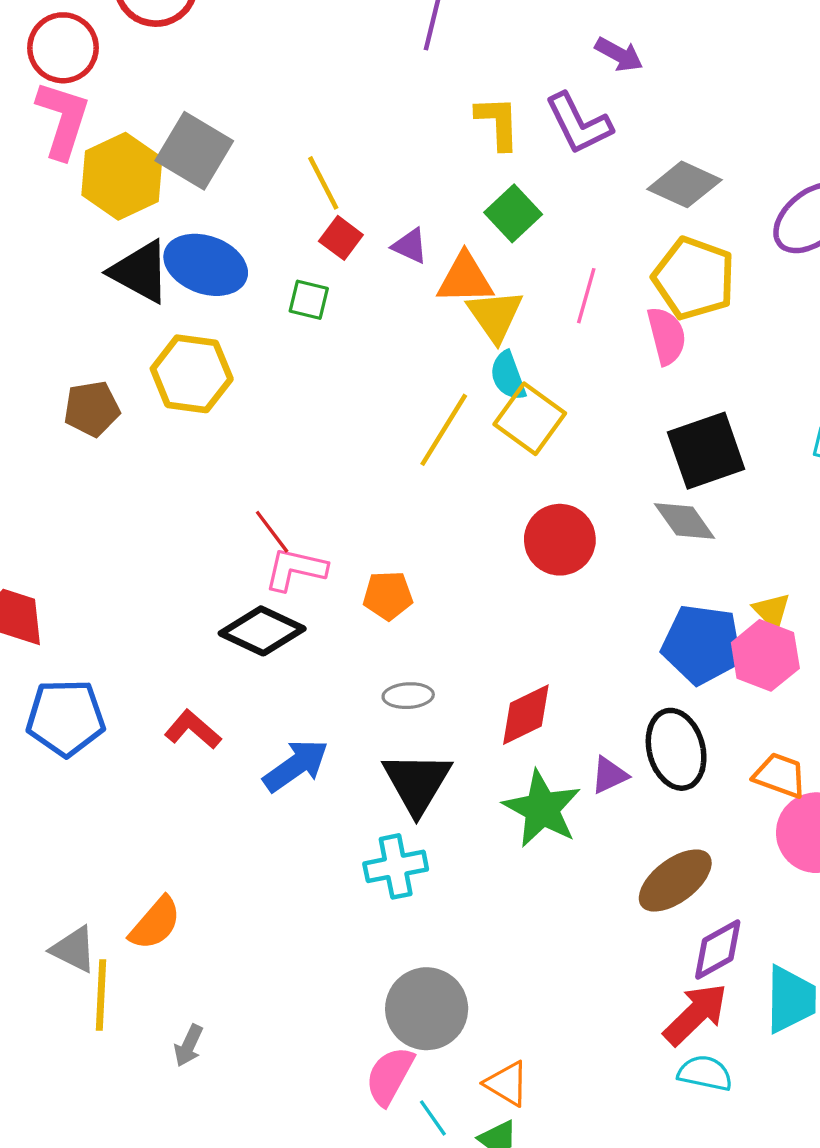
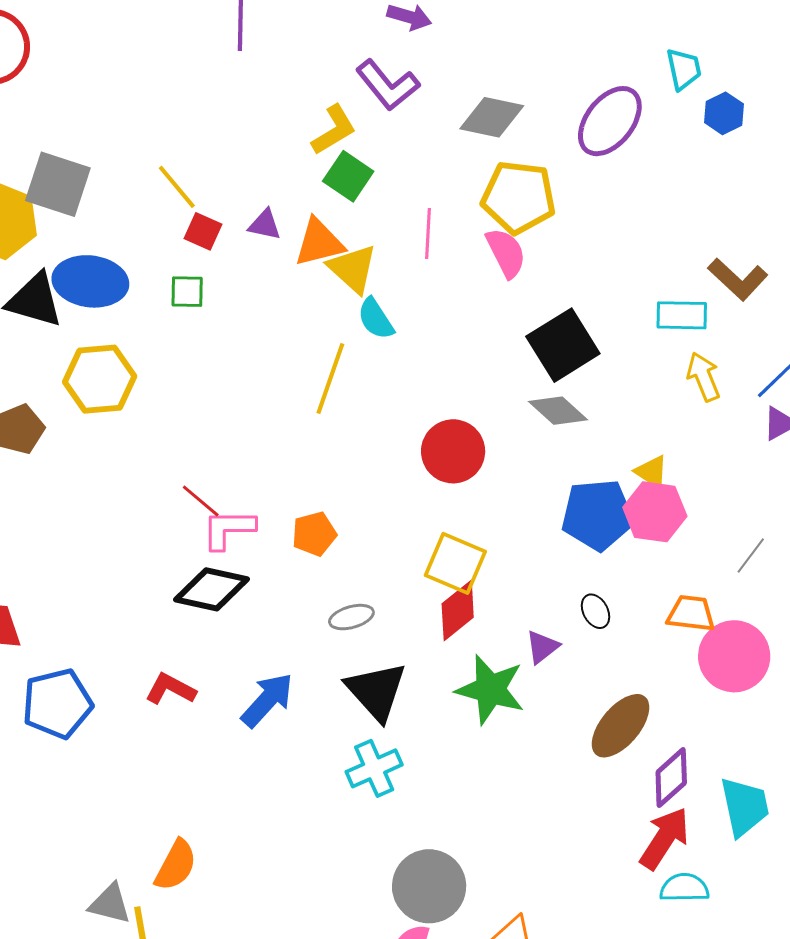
yellow L-shape: (498, 123) -> (334, 130), moved, turned 74
yellow square: (530, 419) -> (455, 563), moved
black ellipse: (676, 749) -> (596, 611), size x0.5

